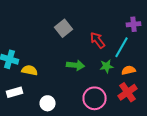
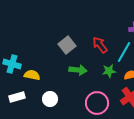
gray square: (64, 28) -> (67, 45), moved
white circle: (48, 103) -> (50, 99), moved

